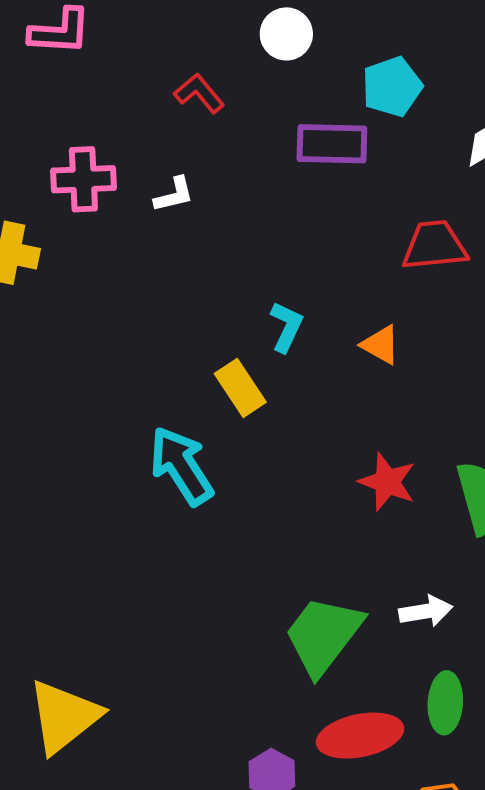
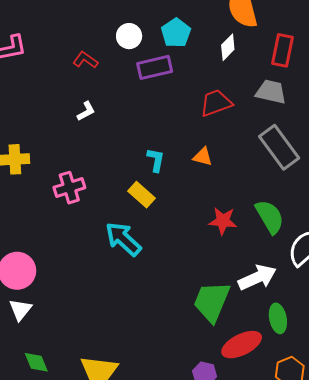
white circle: (286, 34) -> (129, 36), moved
pink cross: (83, 179) -> (69, 188), moved
white arrow: (426, 611) -> (257, 277), size x1.5

